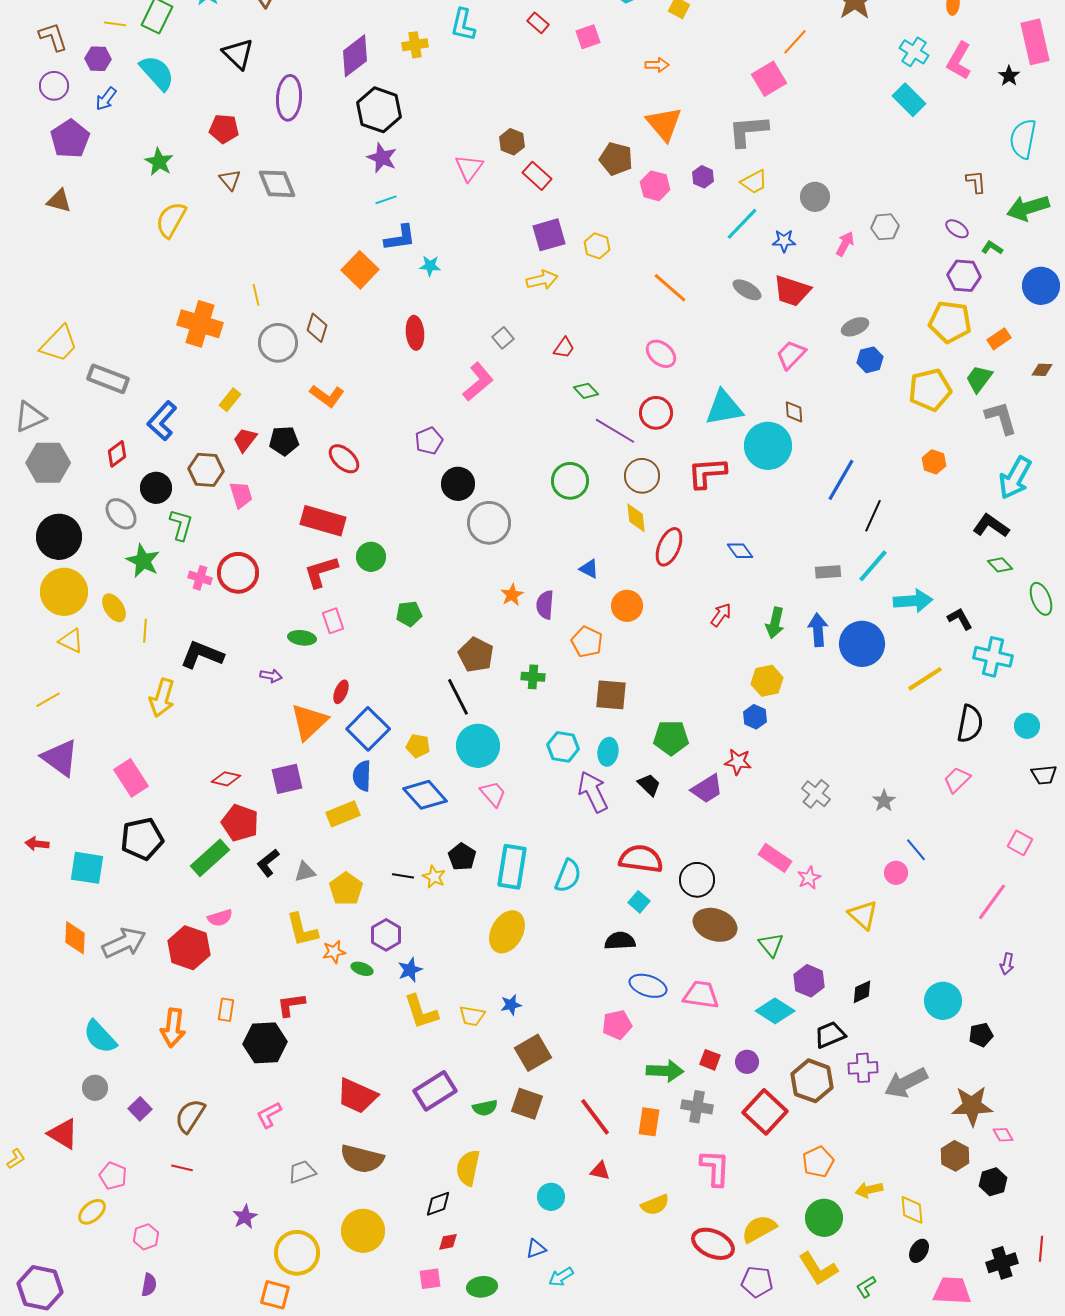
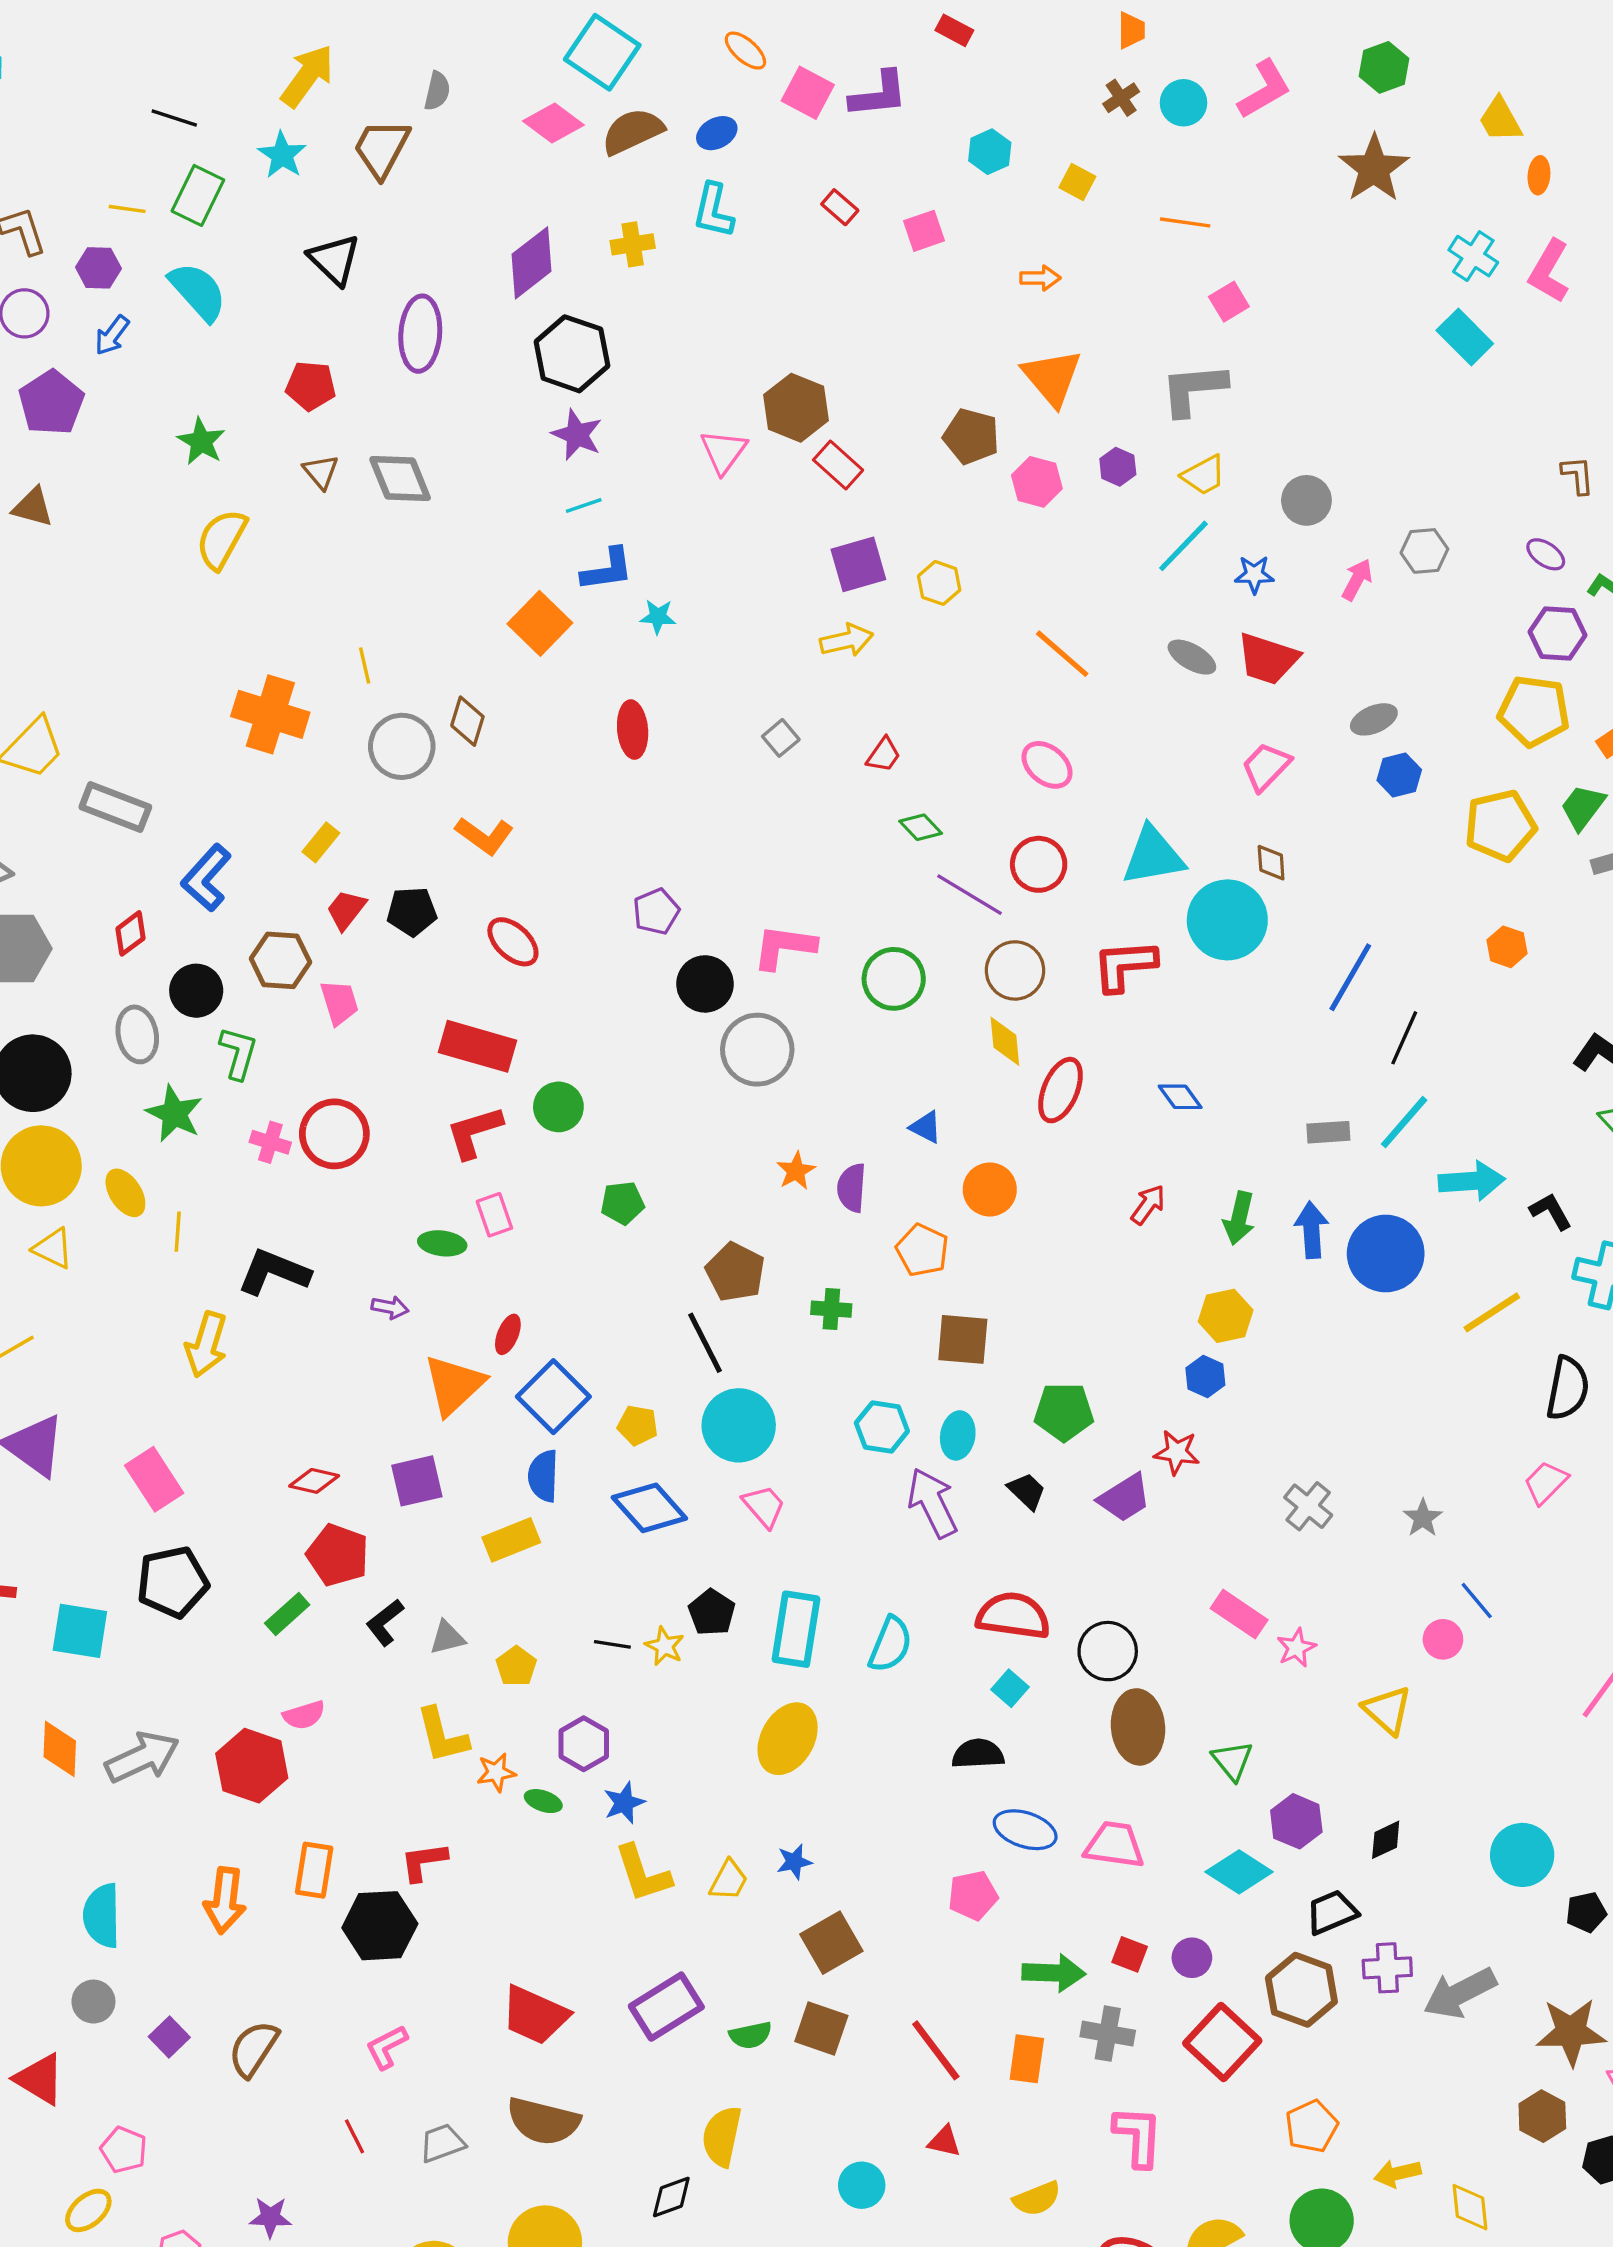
orange line: (795, 42) -> (1185, 222), moved, turned 56
pink square: (769, 79) -> (1229, 302), size x0.7
brown hexagon: (512, 142) -> (796, 408), size x1.5
pink L-shape: (478, 382) -> (784, 947), moved, turned -132
gray ellipse: (121, 514) -> (137, 1034), turned 32
green rectangle: (210, 858) -> (287, 1614), size x0.7
yellow pentagon: (346, 889) -> (516, 1666), size x0.7
brown ellipse: (715, 925) -> (1138, 1727), turned 66
orange rectangle: (226, 1010) -> (314, 1870), size x1.4
yellow trapezoid: (472, 1016) -> (729, 1880), turned -72
cyan semicircle: (100, 1037) -> (102, 1916), turned 42
red line: (182, 1168) -> (355, 2136), moved, turned 50
purple star: (245, 1217) -> (270, 2217), moved, turned 30

